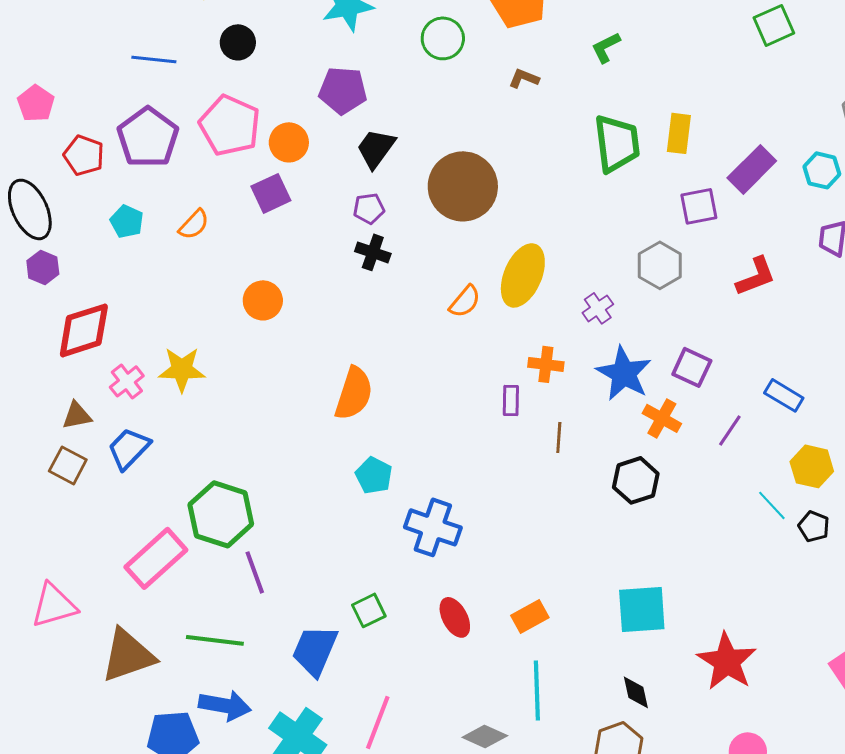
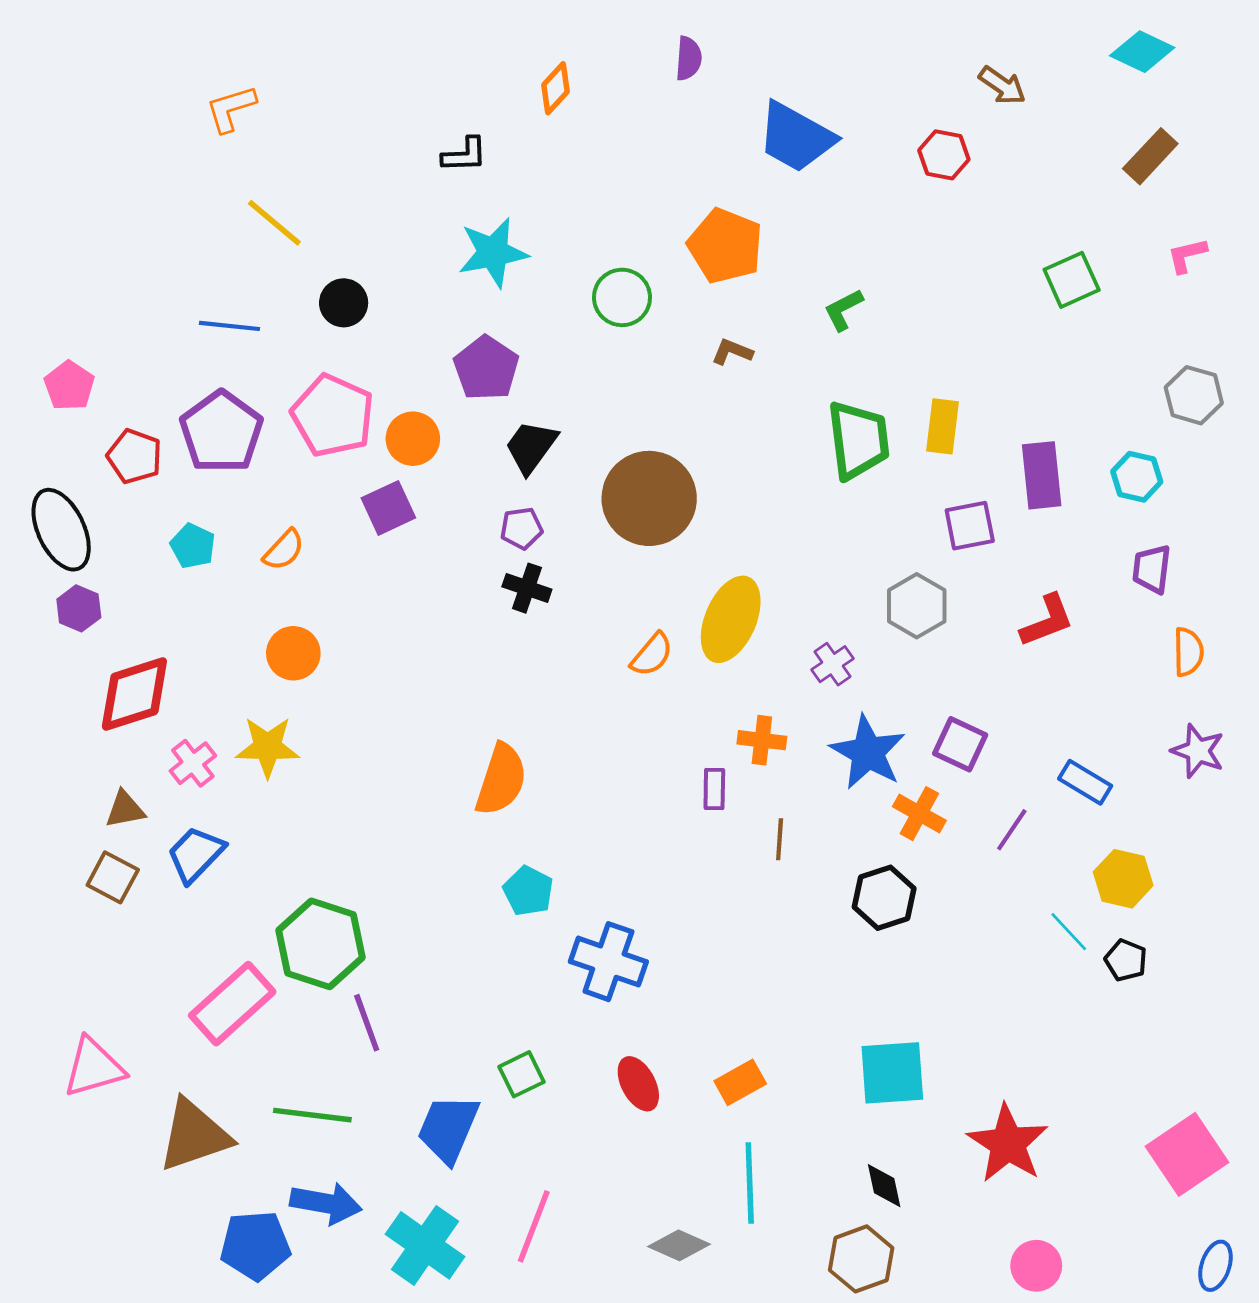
purple pentagon: (343, 90) -> (486, 368), turned 30
purple rectangle: (752, 169) -> (1042, 475), turned -51
orange circle: (263, 300) -> (293, 653), moved

